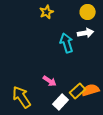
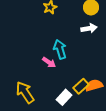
cyan arrow: (67, 43) -> (60, 49), moved
pink arrow: (50, 81) -> (49, 62), moved

